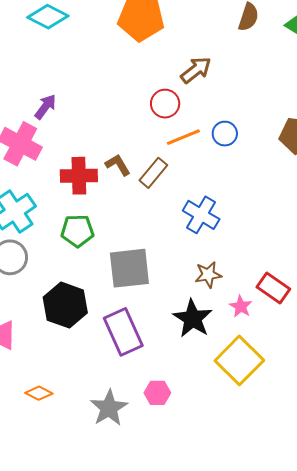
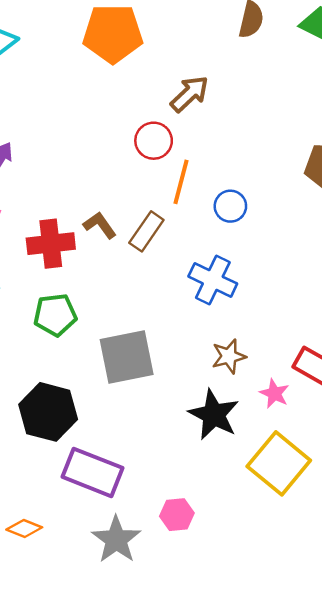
blue circle: (225, 134) -> (230, 206), moved
orange line: (183, 137) -> (181, 182), turned -48
purple rectangle: (123, 332) -> (92, 472), moved, turned -39

